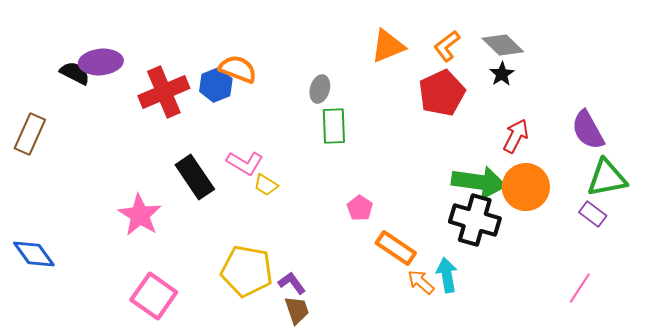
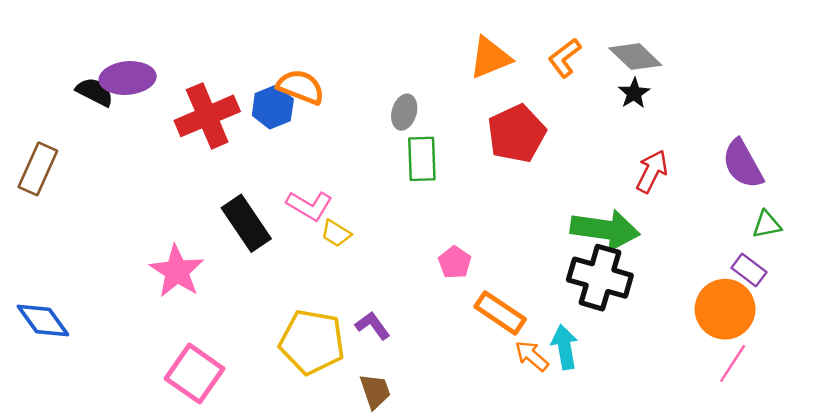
red pentagon: (442, 93) -> (517, 134), moved
green triangle: (607, 178) -> (767, 225), size x0.6
orange circle: (526, 187) -> (725, 309), moved
purple L-shape: (292, 283) -> (373, 326), moved

